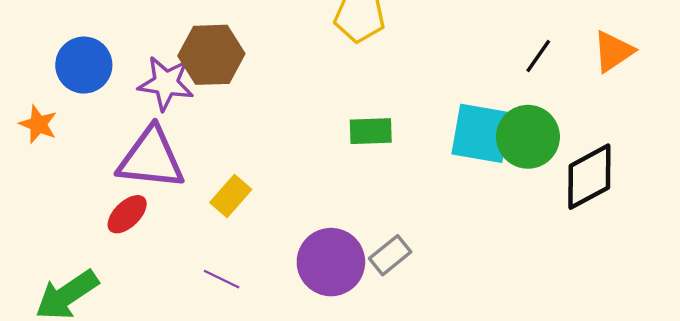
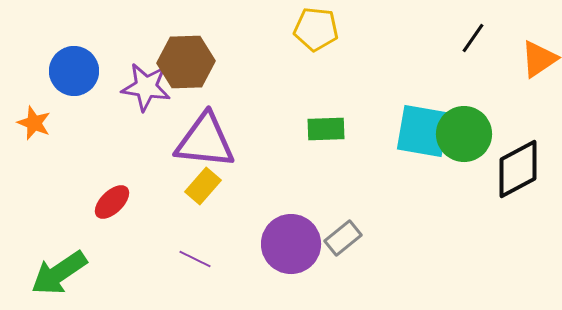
black line: (538, 56) -> (473, 38), moved
purple triangle: (151, 158) -> (205, 141), moved

